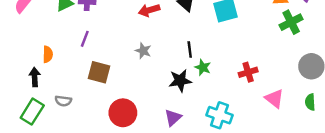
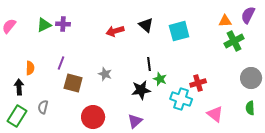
purple line: (85, 39) -> (61, 63), moved
gray star: (143, 51) -> (105, 74), moved
pink triangle: (274, 98) -> (215, 114), moved
gray semicircle: (63, 101) -> (43, 107), turned 96
cyan cross: (220, 115) -> (181, 99), moved

